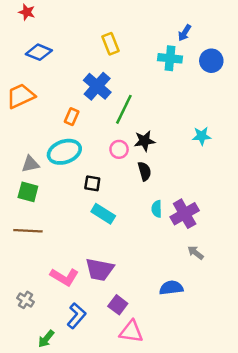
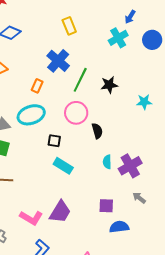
cyan cross: (170, 58) -> (118, 38), turned -36
black star: (145, 141) -> (109, 85), moved
pink circle: (119, 149) -> (76, 113), size x1.5
purple trapezoid: (100, 270) -> (60, 212), turned -70
purple square: (118, 305) -> (106, 206), moved, turned -35

